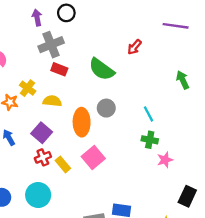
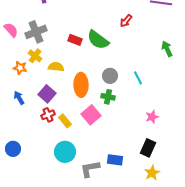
gray cross: (51, 45) -> (36, 32), moved
red rectangle: (59, 69) -> (75, 40), moved
gray circle: (106, 108) -> (110, 76), moved
green cross: (150, 140) -> (108, 97), moved
cyan circle: (38, 195) -> (65, 152), moved
black rectangle: (187, 196) -> (148, 148), moved

